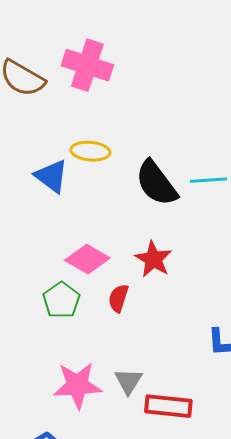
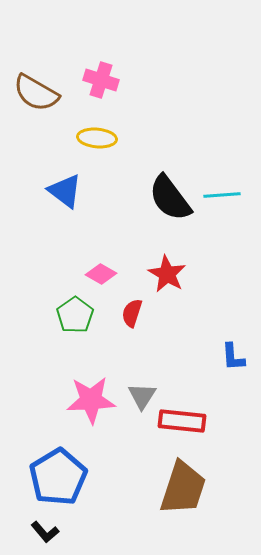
pink cross: (87, 65) -> (101, 80), size x0.7
yellow ellipse: (90, 151) -> (97, 138), moved
pink diamond: (87, 259) -> (101, 274), size x0.7

